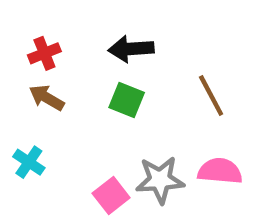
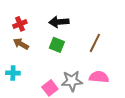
brown line: (211, 96) -> (95, 43), turned 54
cyan cross: (29, 162) -> (13, 73), turned -32

